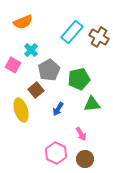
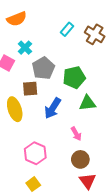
cyan rectangle: (72, 32) -> (67, 29), size x0.6
brown square: (36, 90) -> (30, 89), turned 35
blue arrow: (58, 109) -> (53, 108), size x1.5
pink hexagon: (56, 153) -> (35, 153), moved

